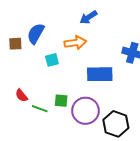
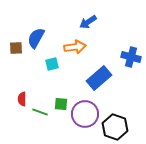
blue rectangle: (100, 74) -> (99, 78), turned -40
red semicircle: (21, 95) -> (22, 99), turned 40

